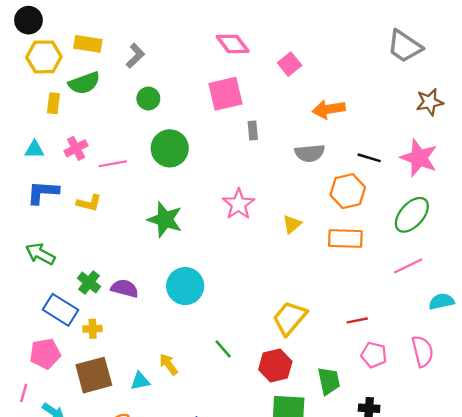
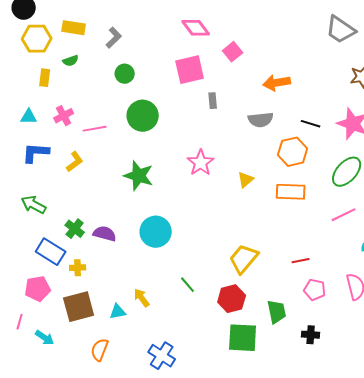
pink square: (290, 64) -> (233, 52), moved
green semicircle: (84, 83) -> (71, 61), size x0.6
yellow L-shape: (89, 203) -> (75, 162), turned -50

